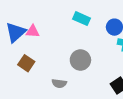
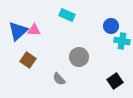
cyan rectangle: (82, 19) -> (67, 15), moved
gray semicircle: (59, 83) -> (59, 79), turned 40

